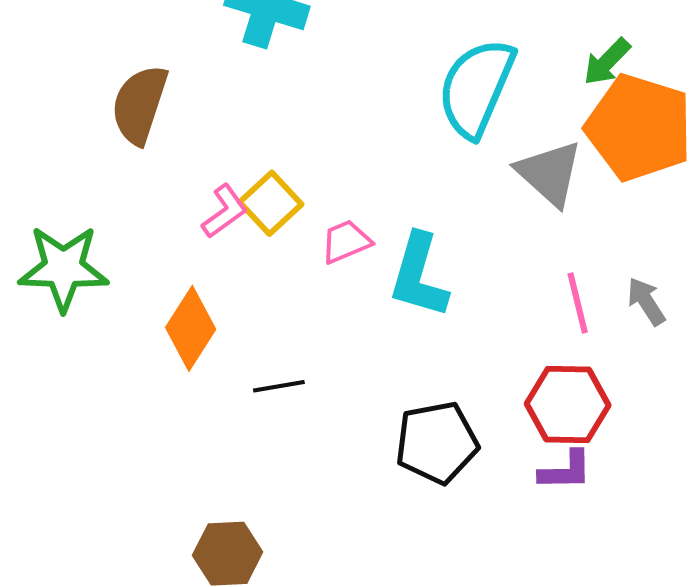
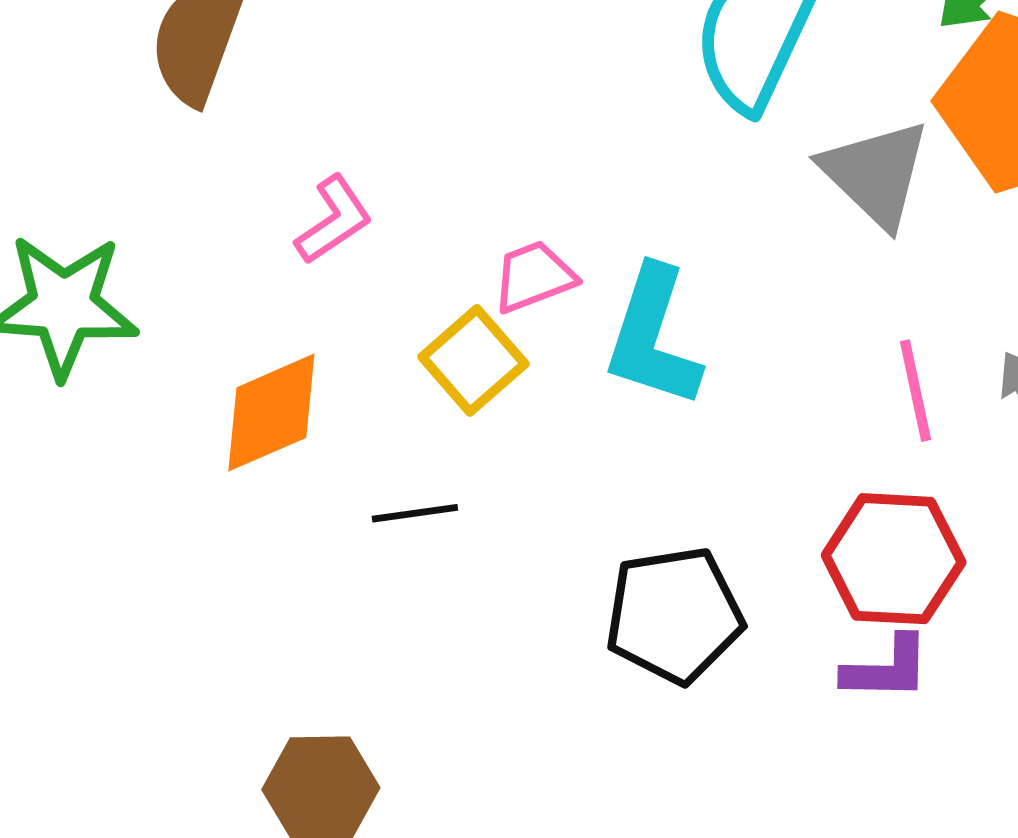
yellow square: (271, 203) -> (473, 360), moved
orange diamond: (191, 328) -> (271, 413), turned 32

